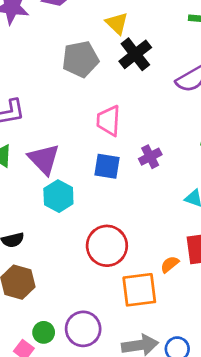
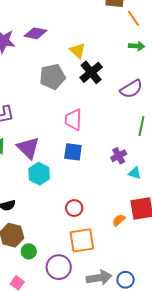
purple cross: (150, 157) -> (119, 156), moved
red circle: (107, 246) -> (74, 208), size x0.6
orange square: (139, 290) -> (82, 240), moved
green circle: (44, 332) -> (29, 251), moved

